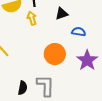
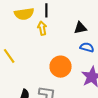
black triangle: (62, 14) -> (80, 28), moved

